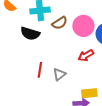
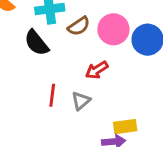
black semicircle: (30, 33) -> (36, 43), turned 36
red arrow: (86, 55) -> (97, 70), moved

